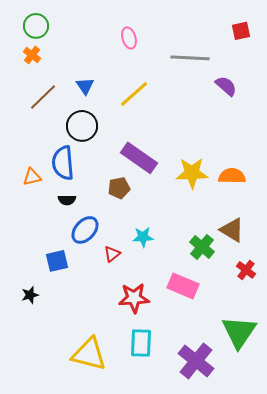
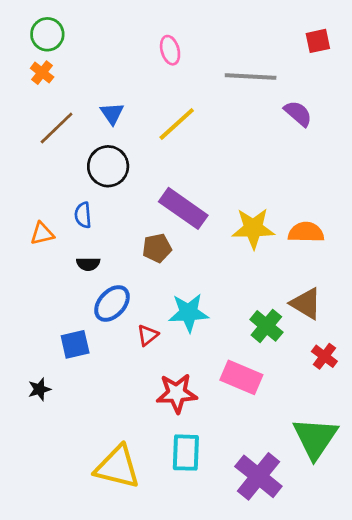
blue semicircle: (63, 163) -> (83, 215), size x0.6
cyan star: (143, 237) -> (189, 313), size x1.4

